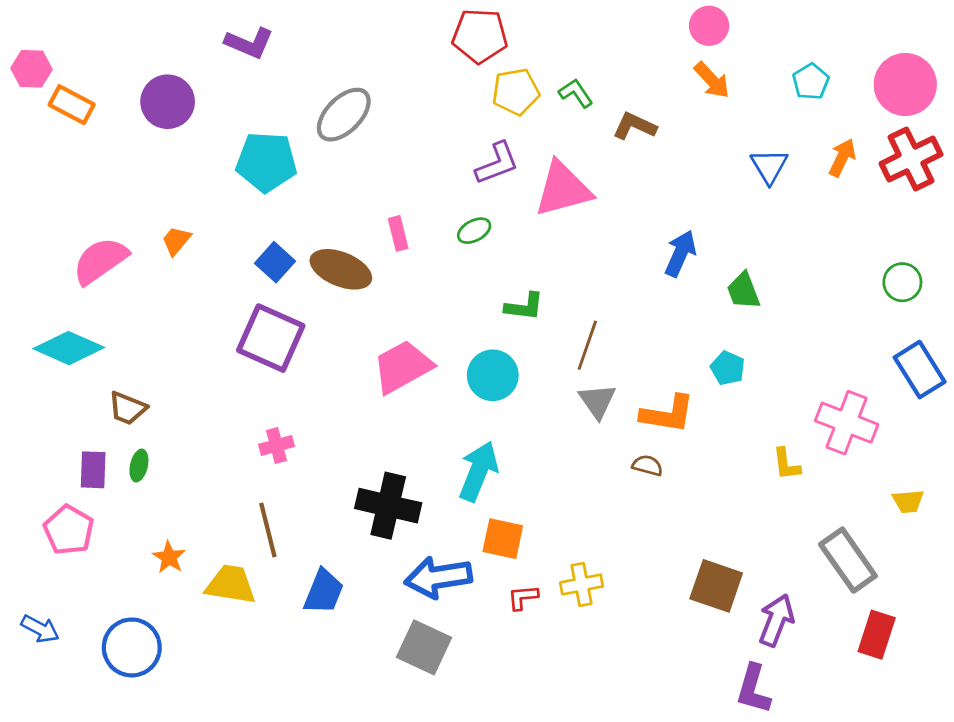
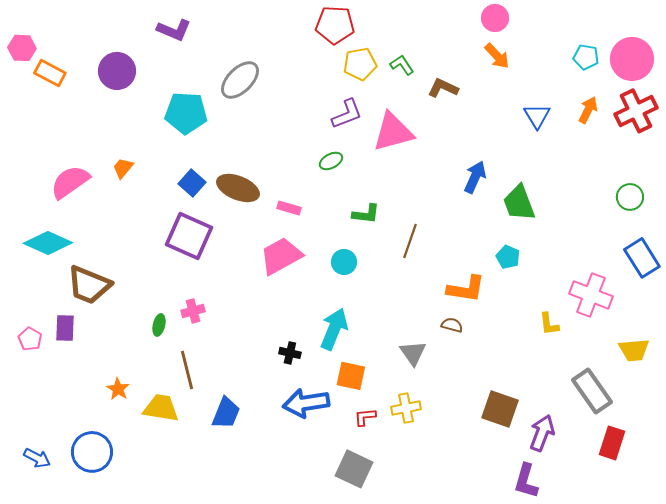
cyan pentagon: (811, 82) -> (586, 57), moved, turned -30
pink rectangle: (398, 233) -> (289, 208), moved, turned -60
green trapezoid: (743, 291) -> (519, 203), size x1.4
cyan circle: (493, 375) -> (344, 262), size x0.7
gray triangle: (597, 401) -> (413, 353), moved
brown trapezoid: (127, 408) -> (89, 285), size x1.6
green ellipse: (139, 466) -> (159, 325), moved
yellow trapezoid: (908, 501) -> (634, 350), size x1.4
black cross: (388, 506) -> (290, 353), moved, size x0.5
pink pentagon: (69, 530) -> (30, 339), moved, size x0.7
blue arrow: (40, 629) -> (37, 458), moved
gray square: (424, 647) -> (354, 469), moved

